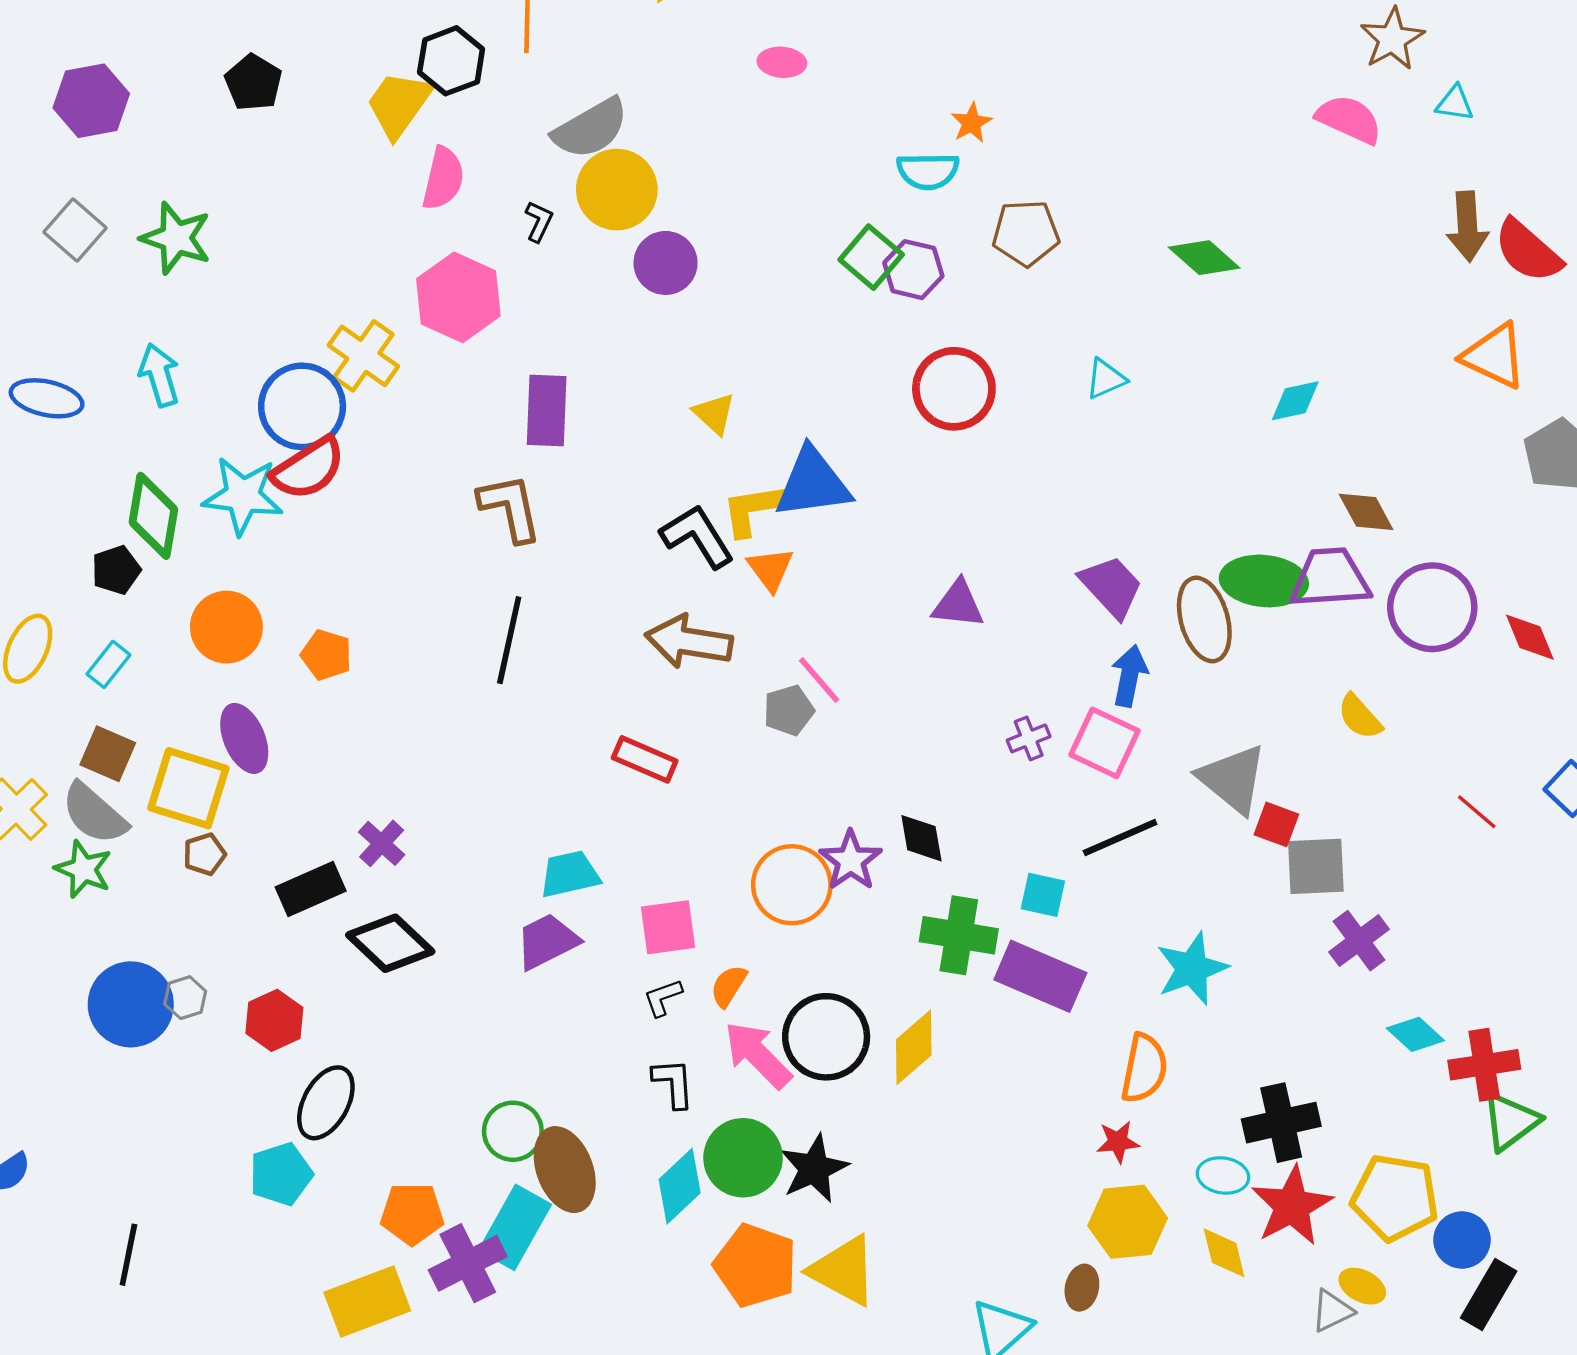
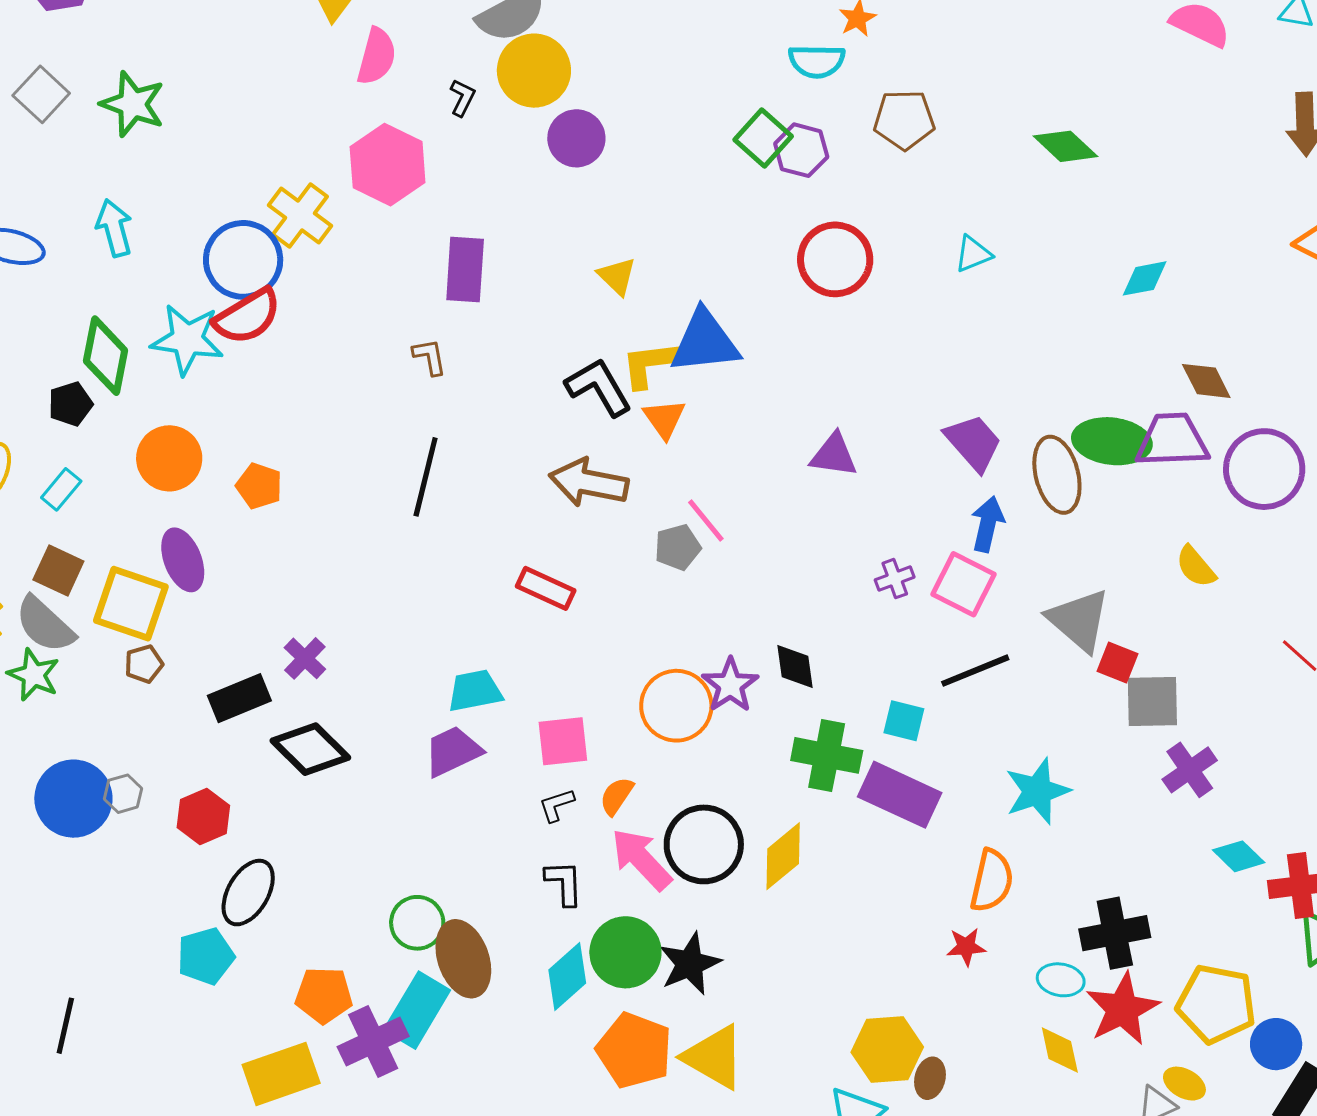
brown L-shape: (510, 508) -> (430, 357), size x0.6
yellow hexagon: (1128, 1222) -> (887, 1050), moved

